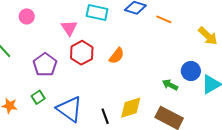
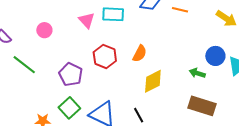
pink triangle: (69, 28) -> (87, 20), moved
green square: (38, 97) -> (69, 108), size x1.5
yellow diamond: (131, 108) -> (153, 81), moved

